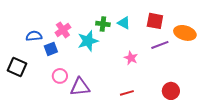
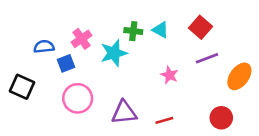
red square: (155, 21) -> (201, 27), turned 30
orange ellipse: (185, 33) -> (239, 76), moved, turned -70
pink circle: (60, 76) -> (78, 98), size x1.5
purple triangle: (80, 87) -> (124, 113), moved

